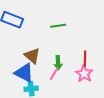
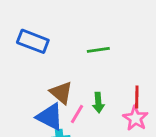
pink line: (54, 74) -> (77, 114), moved

